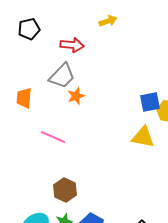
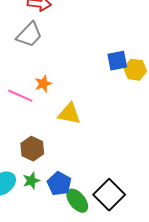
orange star: (76, 96) -> (43, 84), moved
yellow triangle: (143, 137) -> (69, 114), moved

